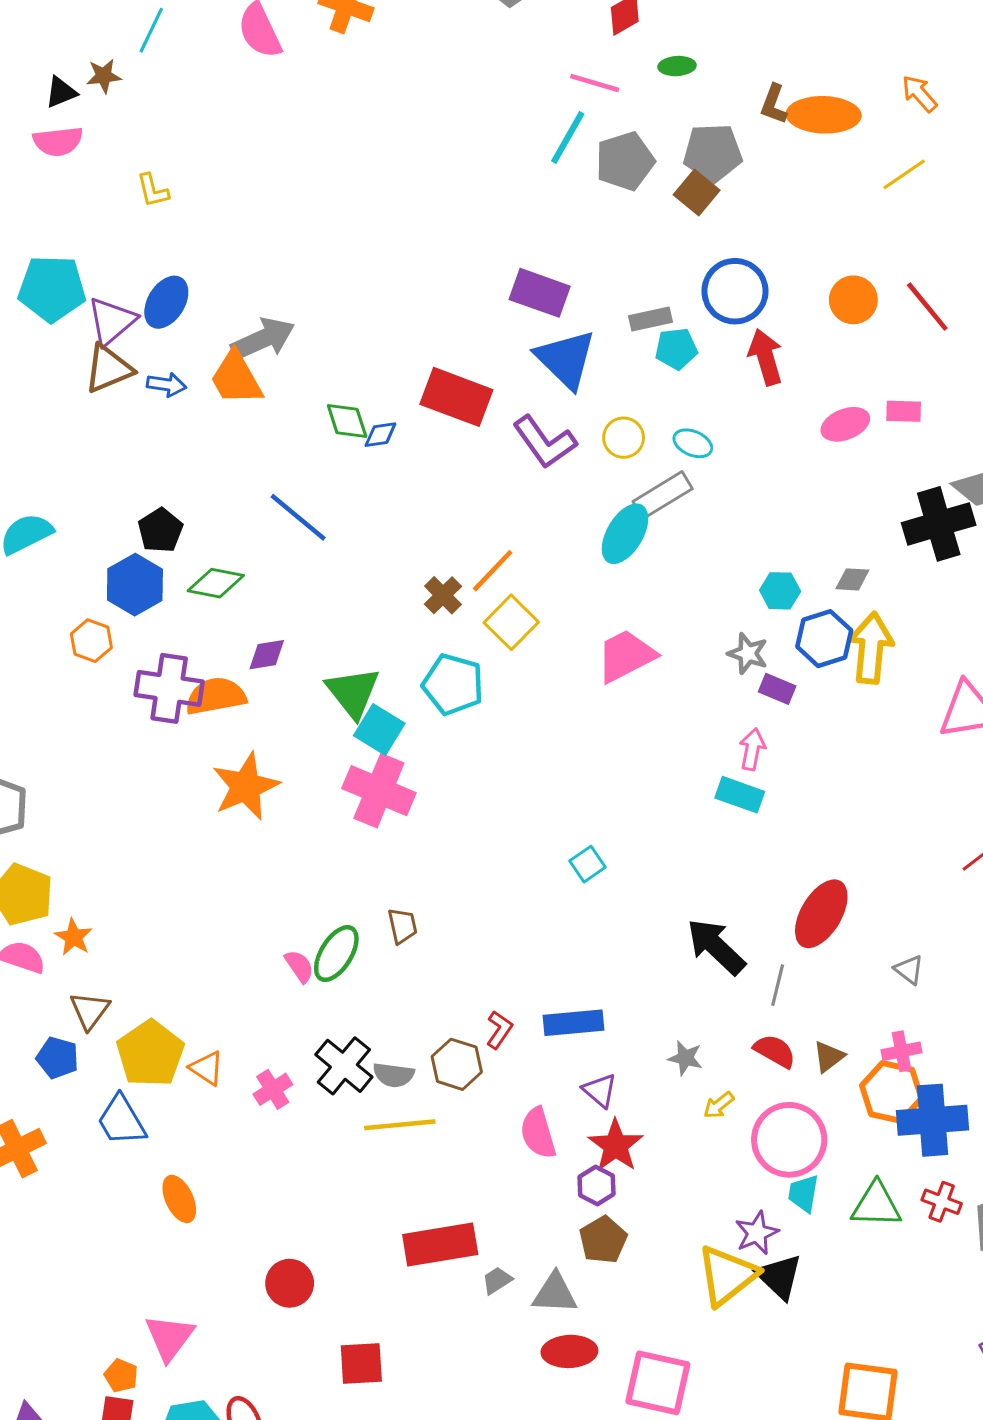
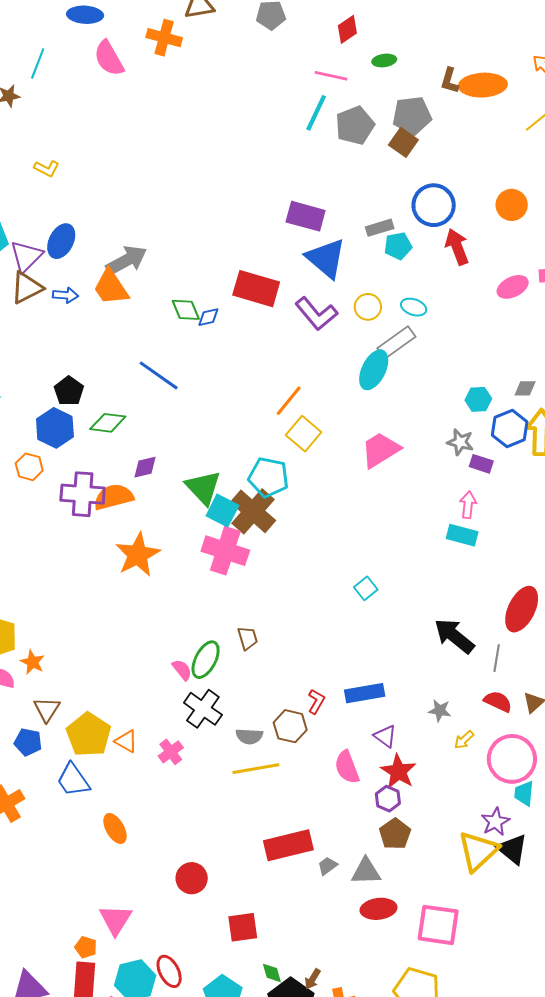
yellow L-shape: (153, 190) -> (47, 169), turned -45
brown cross: (443, 595) -> (253, 511), moved, size x1.8
black cross: (344, 1066) -> (203, 709), moved

